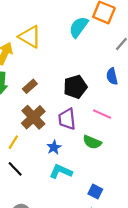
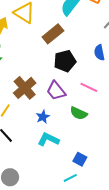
brown rectangle: (30, 86) -> (53, 34), moved, size x1.5
purple trapezoid: (67, 119) -> (56, 91), turned -35

